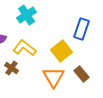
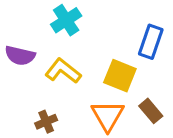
yellow square: (62, 51) -> (120, 76), turned -30
brown cross: (12, 68) -> (46, 122), moved, turned 32

